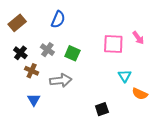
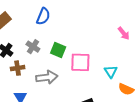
pink square: (113, 44) -> (80, 62), moved
brown cross: (32, 71) -> (18, 68), turned -32

